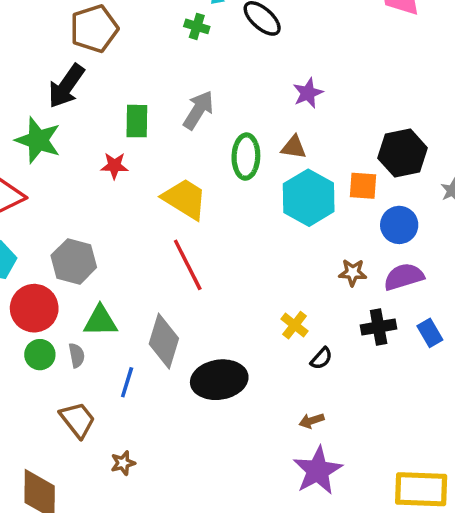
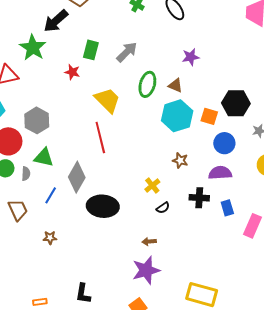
brown star: (353, 273) -> (180, 160), moved
brown star: (123, 463) -> (50, 238), moved

